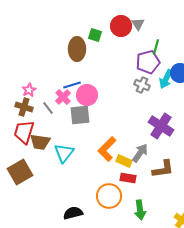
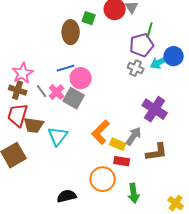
cyan arrow: (166, 79) -> (160, 62), turned 36
pink star: (29, 90) -> (23, 73), size x1.5
pink cross: (63, 97) -> (57, 92), moved
gray square: (80, 115) -> (74, 98), turned 35

